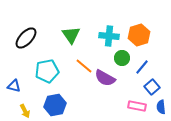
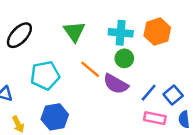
green circle: (122, 58) -> (124, 58), moved
blue line: (142, 67) -> (149, 93), moved

